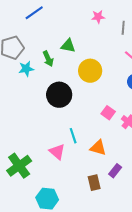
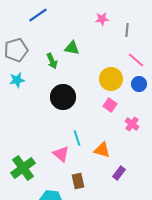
cyan star: (26, 69) -> (17, 80), moved
yellow circle: (90, 71) -> (111, 79), moved
pink square: (108, 113) -> (110, 105), moved
brown rectangle: (94, 183) -> (78, 181), moved

